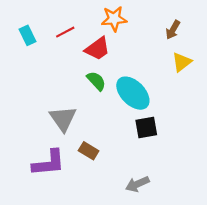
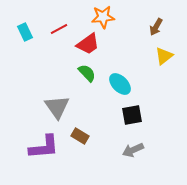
cyan ellipse: (133, 93) -> (120, 84), size x0.7
gray arrow: (137, 184) -> (133, 150), moved

